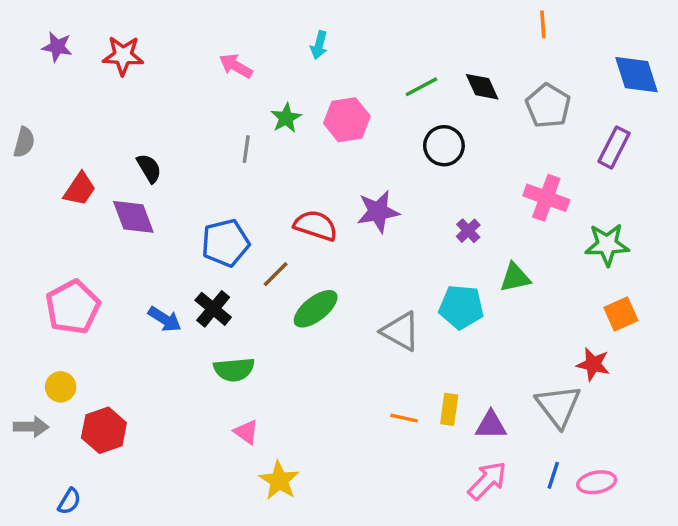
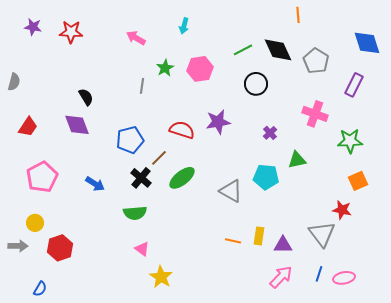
orange line: (543, 24) -> (298, 15), moved
black diamond: (482, 87) -> (278, 50), size x1.4
red trapezoid: (80, 189) -> (28, 127), moved
black cross: (213, 309) -> (141, 178), moved

